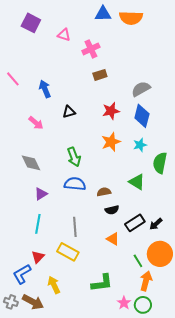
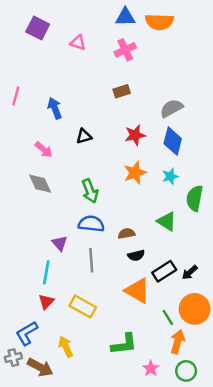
pink cross: (91, 49) -> (125, 50), moved
pink line: (13, 79) -> (16, 96), turned 56
gray diamond: (31, 163) -> (40, 184), moved
purple triangle: (41, 194) -> (60, 243), moved, turned -40
gray line: (75, 227) -> (91, 260), moved
orange triangle: (113, 239) -> (137, 291), size x1.6
red triangle: (38, 257) -> (46, 302), moved
gray cross: (11, 302) -> (13, 358), moved, turned -32
green circle: (143, 305) -> (186, 371), moved

